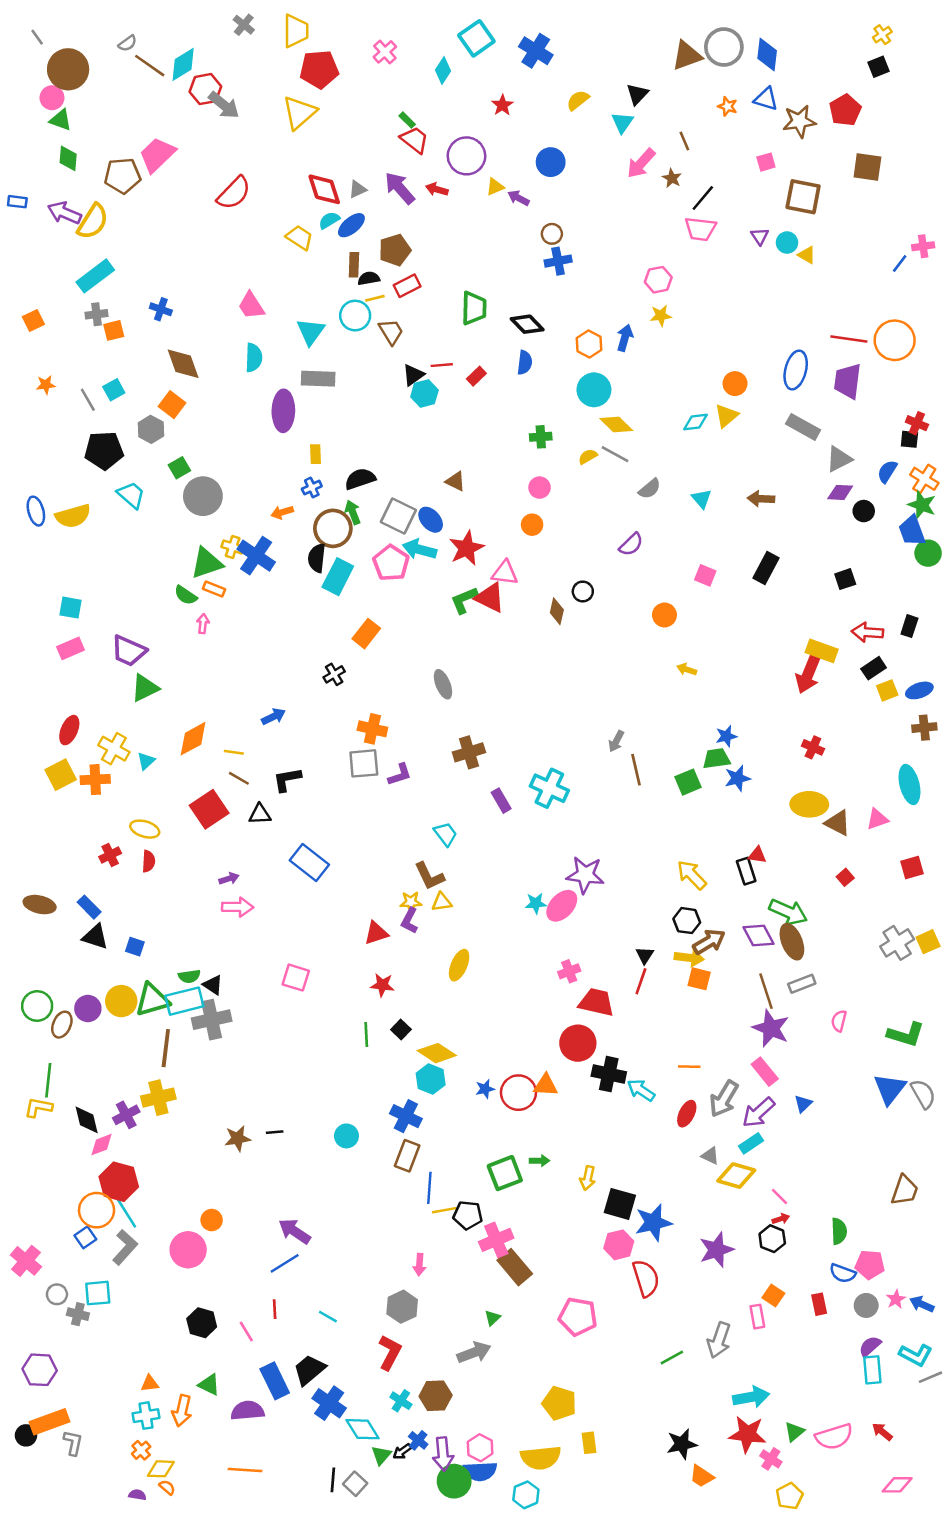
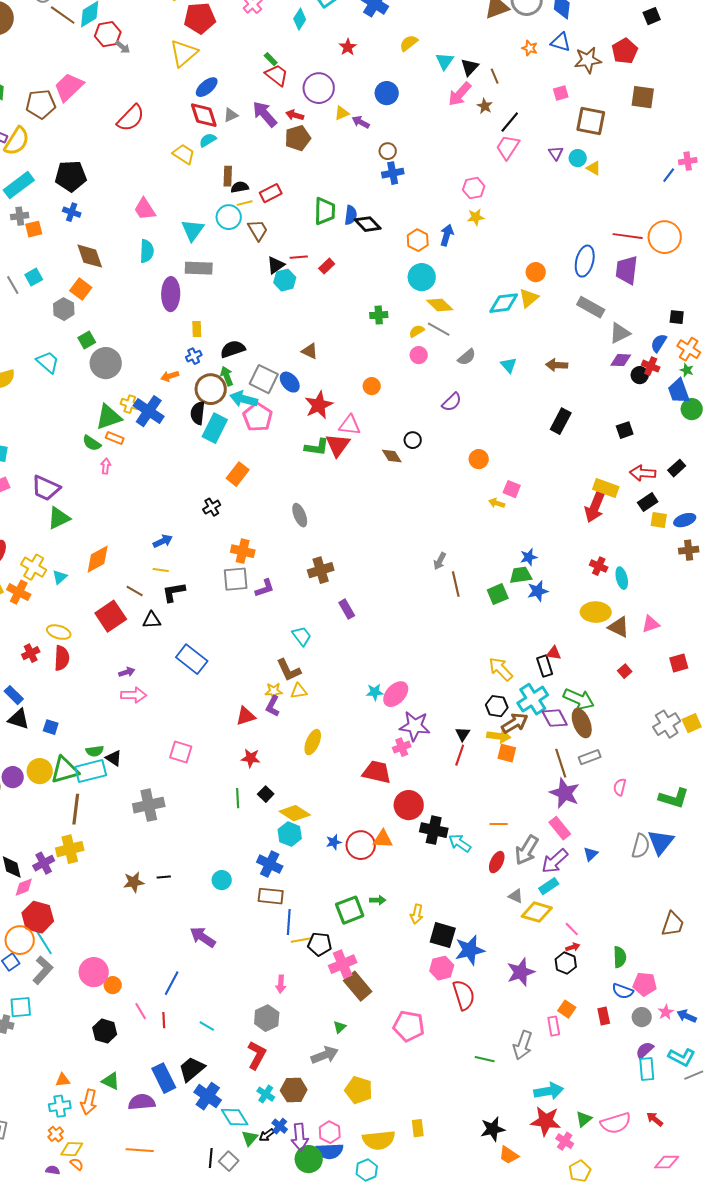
black triangle: (637, 94) -> (470, 67), moved
gray arrow: (224, 105) -> (123, 47), size x0.6
blue ellipse: (351, 225) -> (207, 87), moved
pink trapezoid: (700, 229) -> (508, 147), turned 116
brown pentagon: (395, 250) -> (298, 138), moved
blue semicircle: (525, 363) -> (351, 215), moved
cyan diamond: (695, 422) -> (504, 303), size x1.4
red cross: (917, 423) -> (651, 366), moved
black pentagon: (104, 450) -> (71, 176), moved
pink circle: (540, 488) -> (419, 355), moved
green star: (922, 505) -> (687, 370), size x0.6
cyan arrow: (419, 549) -> (244, 399), moved
pink square: (705, 575) -> (512, 489), moved
red triangle: (490, 598) -> (338, 445), turned 40
green L-shape: (464, 600) -> (317, 447), turned -150
brown diamond: (557, 611) -> (392, 456), turned -45
black rectangle: (909, 626) -> (677, 468), turned 30
yellow square: (887, 690) -> (659, 520), turned 30
yellow line: (234, 752) -> (161, 570), moved
orange cross: (95, 780) -> (19, 592), turned 30
cyan ellipse: (909, 785) -> (622, 578), moved, size x0.7
cyan cross: (549, 788) -> (533, 699), moved, turned 32
red semicircle: (148, 861) -> (62, 658), size x1.4
purple star: (585, 875) -> (415, 726), moved
red trapezoid: (596, 1002) -> (377, 772), moved
gray cross: (212, 1020) -> (149, 805), moved
gray semicircle: (923, 1094) -> (641, 846), moved, turned 45
brown rectangle: (407, 1156) -> (271, 896), turned 75
orange circle: (212, 1220) -> (113, 985), moved
purple arrow: (295, 1231) -> (203, 937), moved
blue line: (285, 1263) -> (172, 983), turned -30
pink line: (246, 1331) -> (141, 1011), moved
green line: (672, 1357) -> (485, 1059), turned 42
yellow pentagon: (559, 1403) -> (359, 1090), moved

